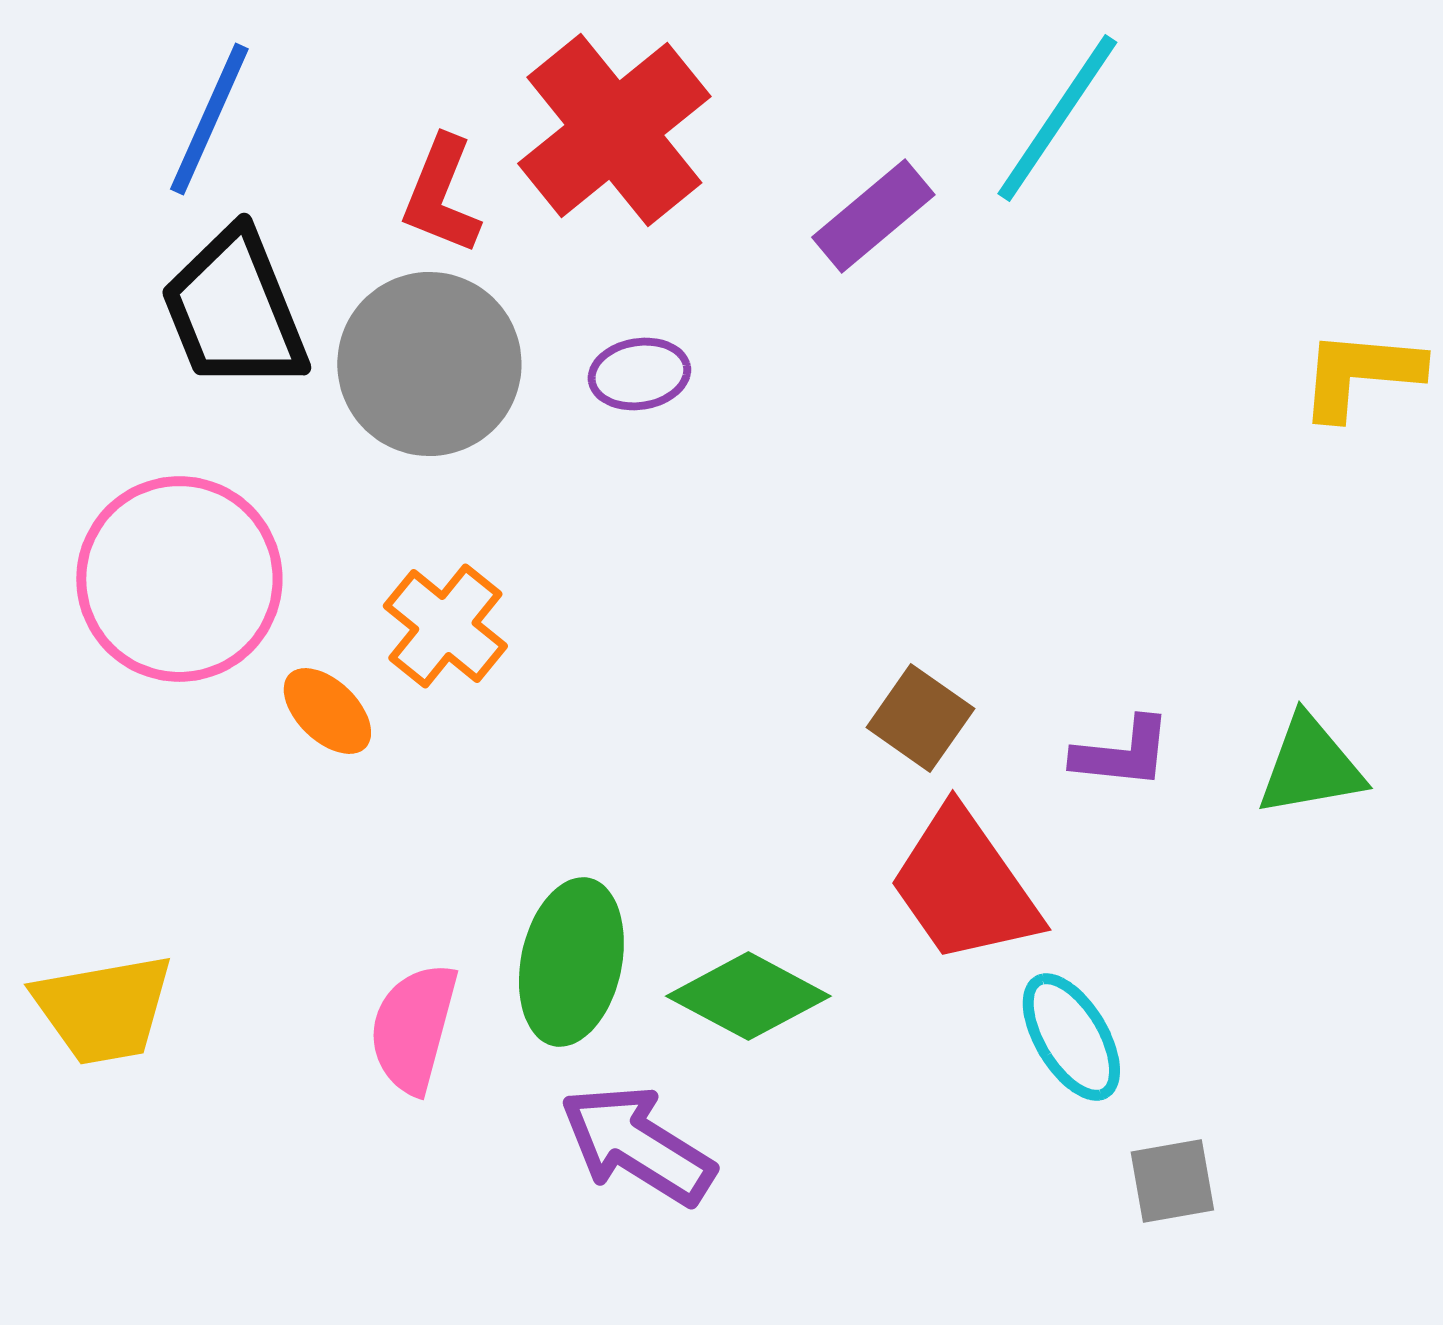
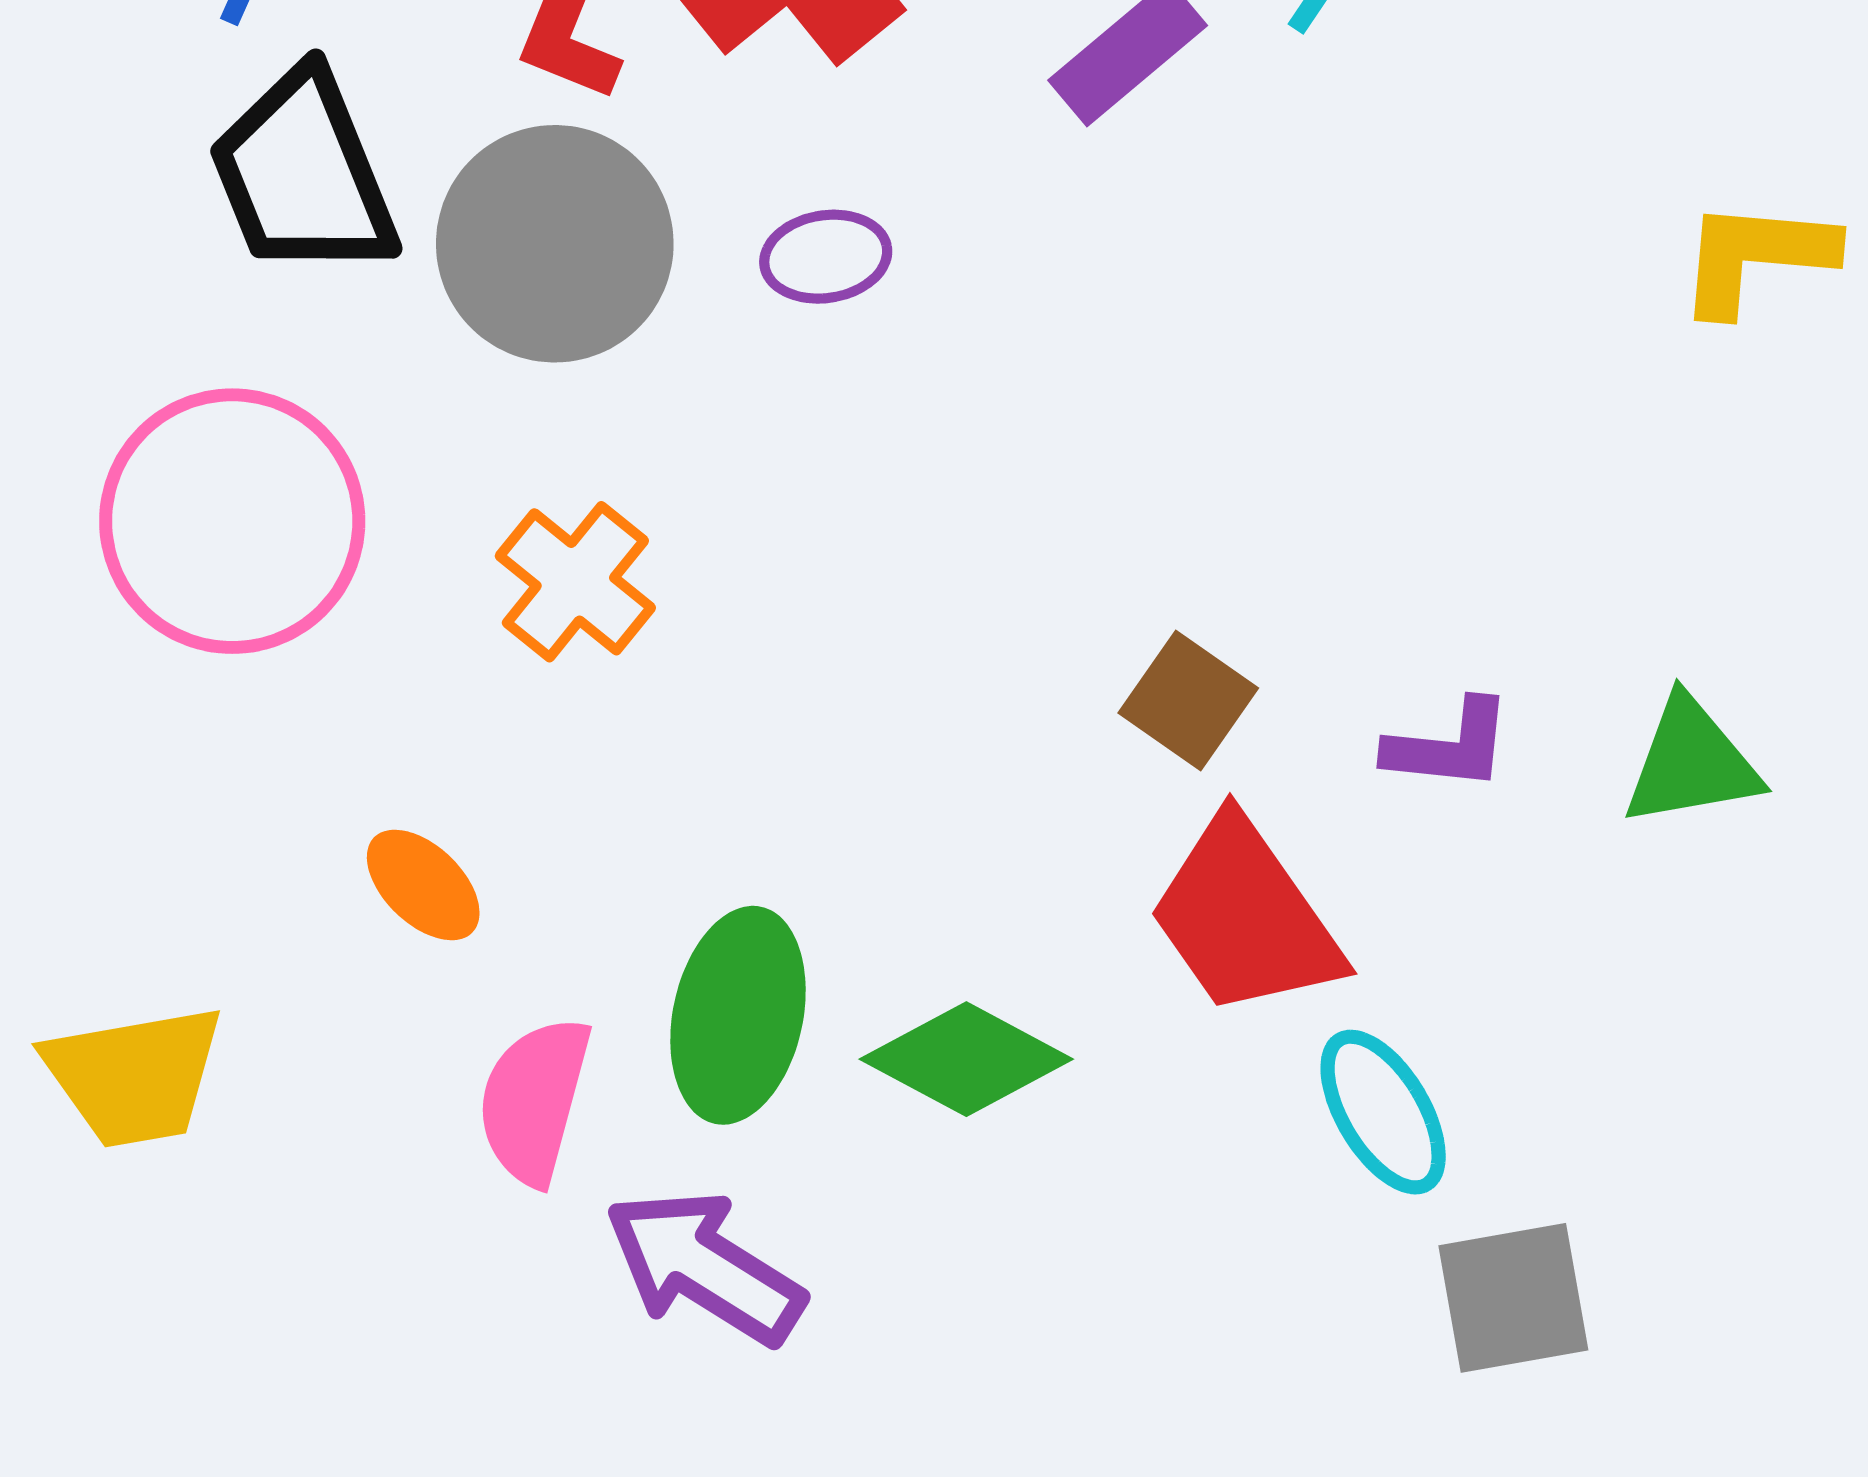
orange ellipse: (327, 711) -> (423, 885), moved
purple arrow: (637, 1145) -> (704, 1267), moved
gray square: (1172, 1181) -> (1513, 1298), size x1.4

